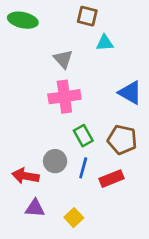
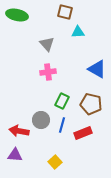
pink cross: (64, 97) -> (48, 72), size x0.7
green rectangle: (83, 136) -> (62, 101), turned 56
purple triangle: (35, 208) -> (15, 155), moved

